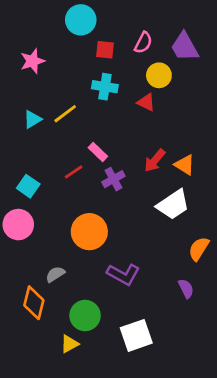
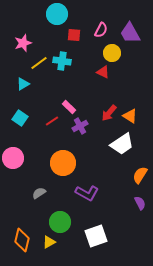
cyan cross: (105, 87) -> (62, 61), moved
yellow line: (65, 114) -> (39, 63), moved
cyan square: (28, 186) -> (20, 118), moved
purple semicircle: (186, 288) -> (140, 203), moved
orange diamond: (34, 303) -> (22, 240), moved

